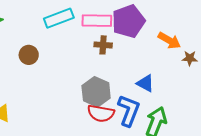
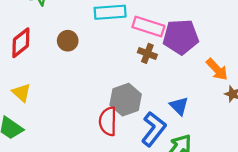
red semicircle: (101, 113) -> (108, 121), moved, turned 64

